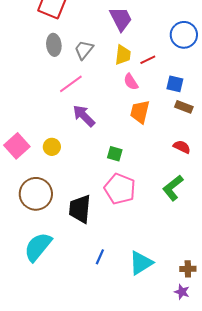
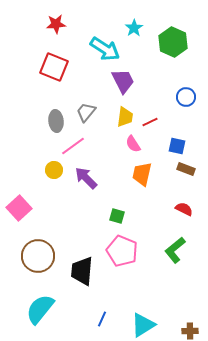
blue circle: (184, 35) -> (186, 97), size x0.7
gray ellipse: (54, 45) -> (56, 121), moved
yellow circle: (52, 147) -> (54, 170), moved

